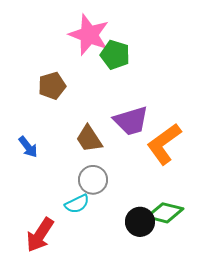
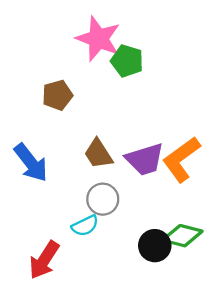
purple trapezoid: (131, 121) -> (145, 159), moved
blue arrow: (28, 147) -> (31, 163), size x1.6

